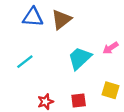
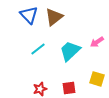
blue triangle: (33, 17) -> (29, 15), turned 42
cyan line: (25, 62) -> (38, 49), moved

